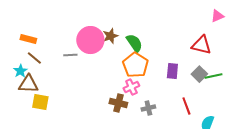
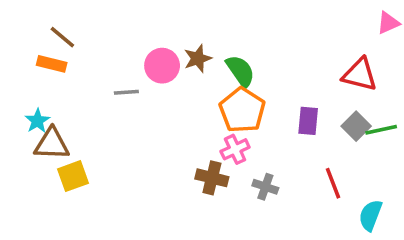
pink circle: (90, 40) -> (162, 66), size x0.7
brown line: (34, 58) -> (62, 37), moved
yellow square: (40, 102) -> (73, 176), turned -30
gray cross: (148, 108) -> (265, 187), turned 32

